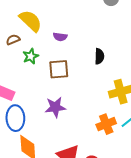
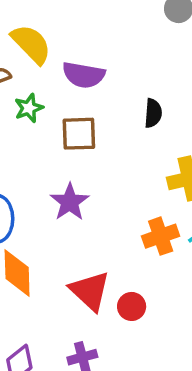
purple semicircle: (60, 37) -> (84, 75), size x1.6
purple star: (55, 107) -> (70, 202), turned -30

